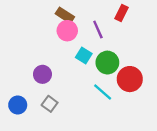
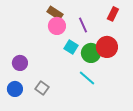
red rectangle: (122, 13) -> (113, 14), moved
purple circle: (42, 74) -> (20, 63), moved
red circle: (130, 79) -> (107, 47), moved

